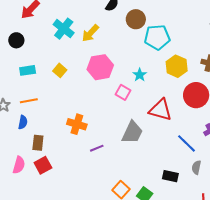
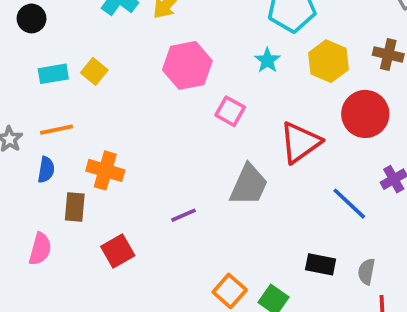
yellow square: (60, 70) -> (94, 71), moved
cyan star: (140, 75) -> (267, 60), moved
red triangle: (161, 110) -> (300, 142), turned -50
orange cross: (77, 124) -> (105, 170), moved
red square: (43, 165) -> (118, 251), moved
gray semicircle: (196, 167) -> (366, 272), moved

